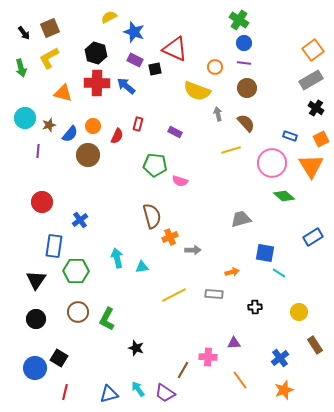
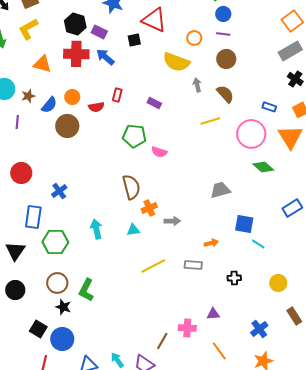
purple rectangle: (135, 60) -> (99, 32), moved
red semicircle: (117, 136) -> (96, 107), turned 56
cyan triangle: (142, 267) -> (133, 230), moved
black star: (136, 348) -> (63, 307), moved
blue circle: (35, 368) -> (62, 339), moved

